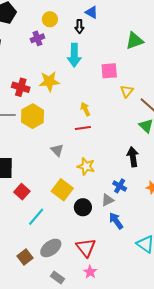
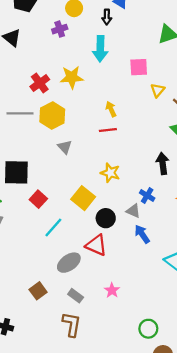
red cross: (21, 87) -> (40, 83), turned 36
gray triangle: (57, 150) -> (65, 147), moved
gray triangle: (108, 200) -> (133, 211), turned 48
red triangle: (86, 248) -> (96, 245), moved, turned -30
brown square: (25, 257) -> (38, 291), moved

